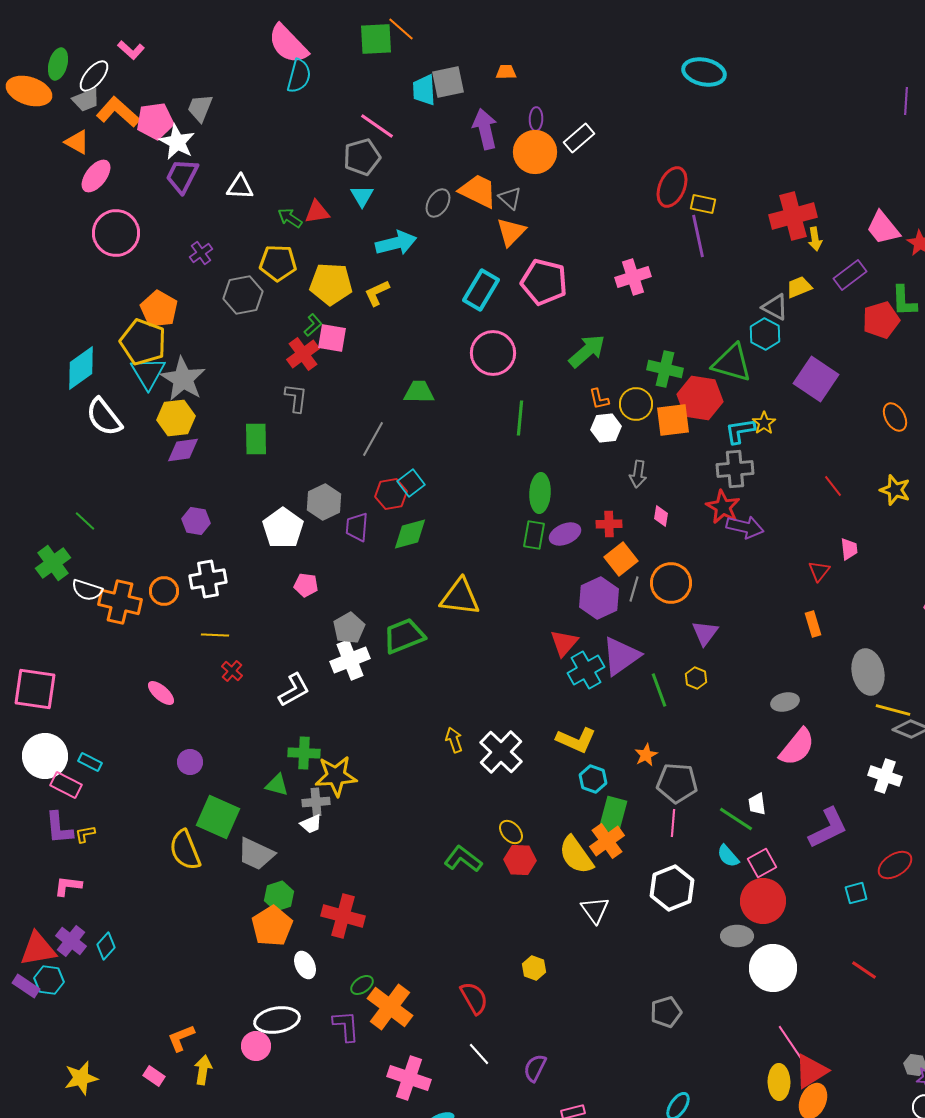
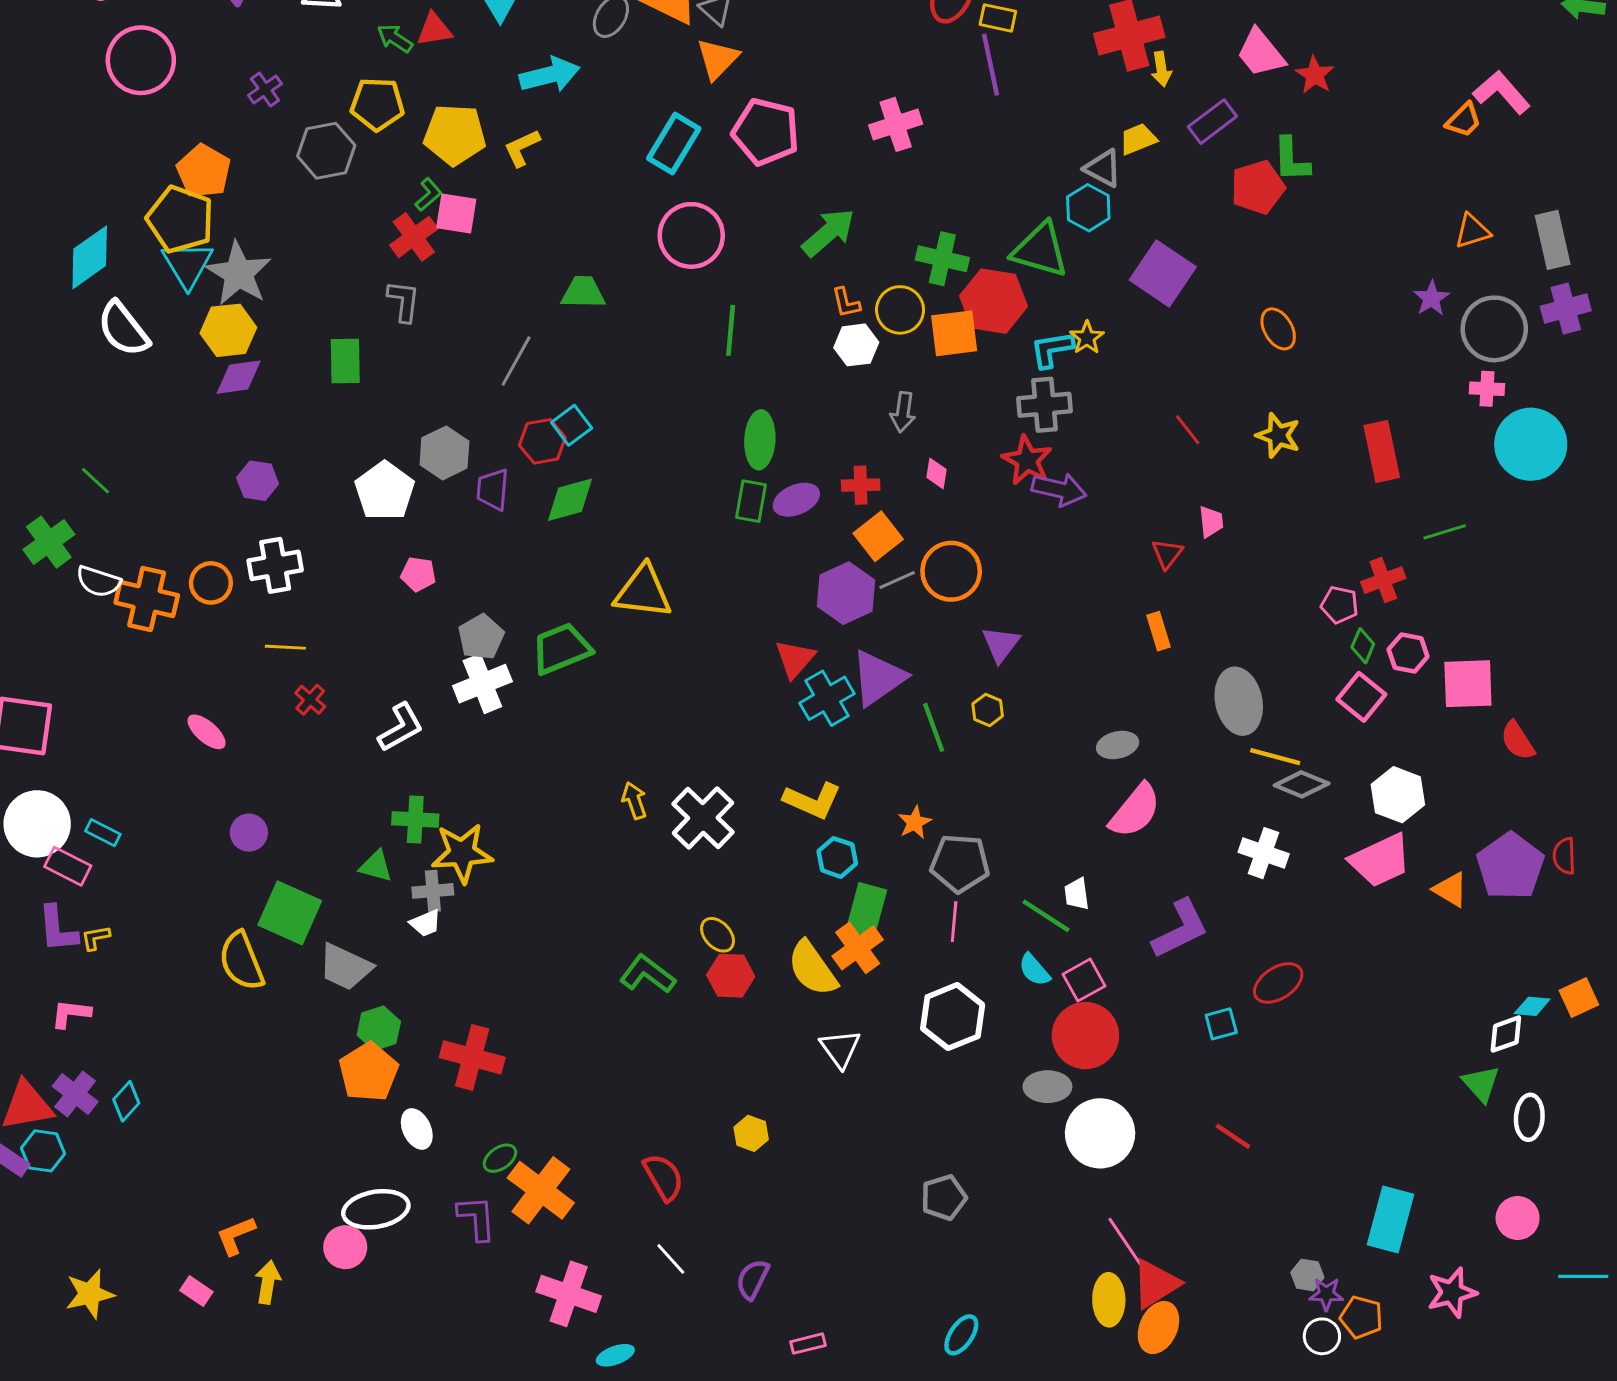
gray line: (634, 589) -> (897, 580), turned 50

